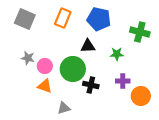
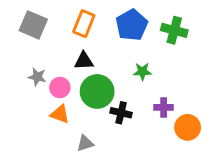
blue pentagon: (99, 19) -> (132, 25), turned 30
green cross: (140, 32) -> (174, 30), moved
black triangle: (88, 46) -> (84, 61), moved
green star: (117, 54) -> (142, 72), moved

